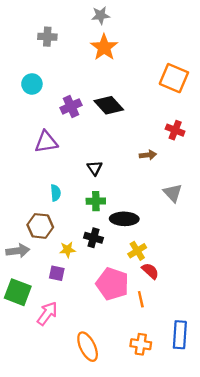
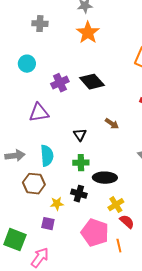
brown arrow: (148, 155) -> (112, 124), moved, turned 40
cyan semicircle: (56, 193) -> (47, 156), size x1.5
gray arrow: (18, 251) -> (15, 156), moved

